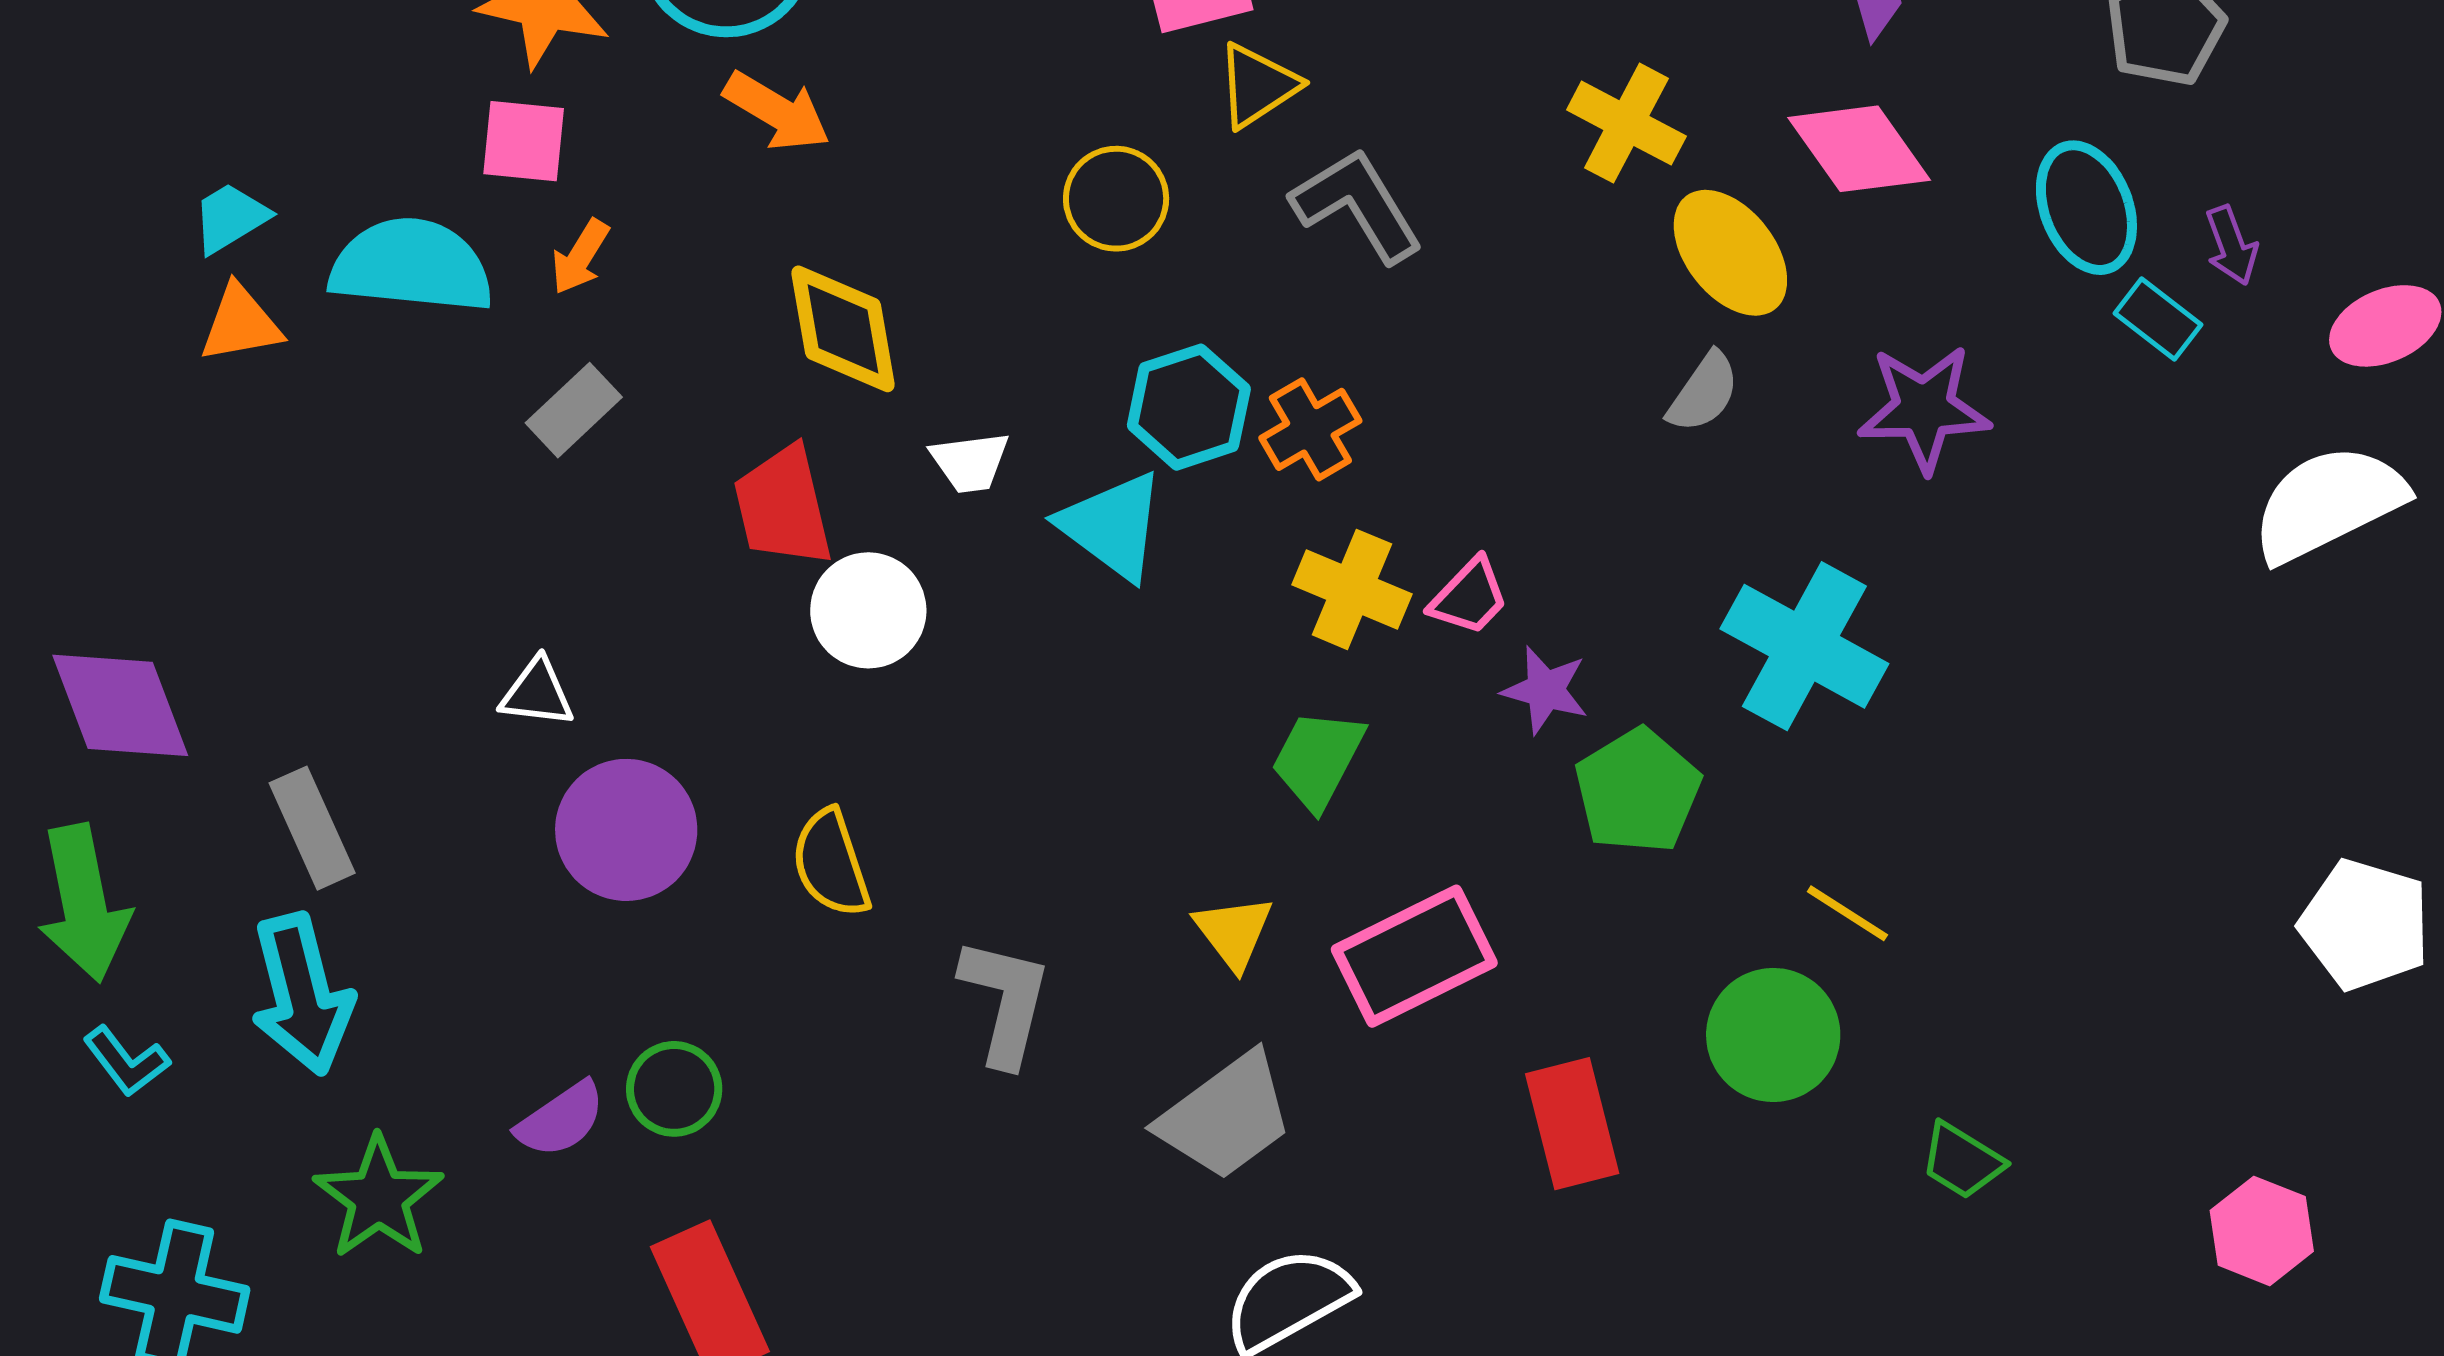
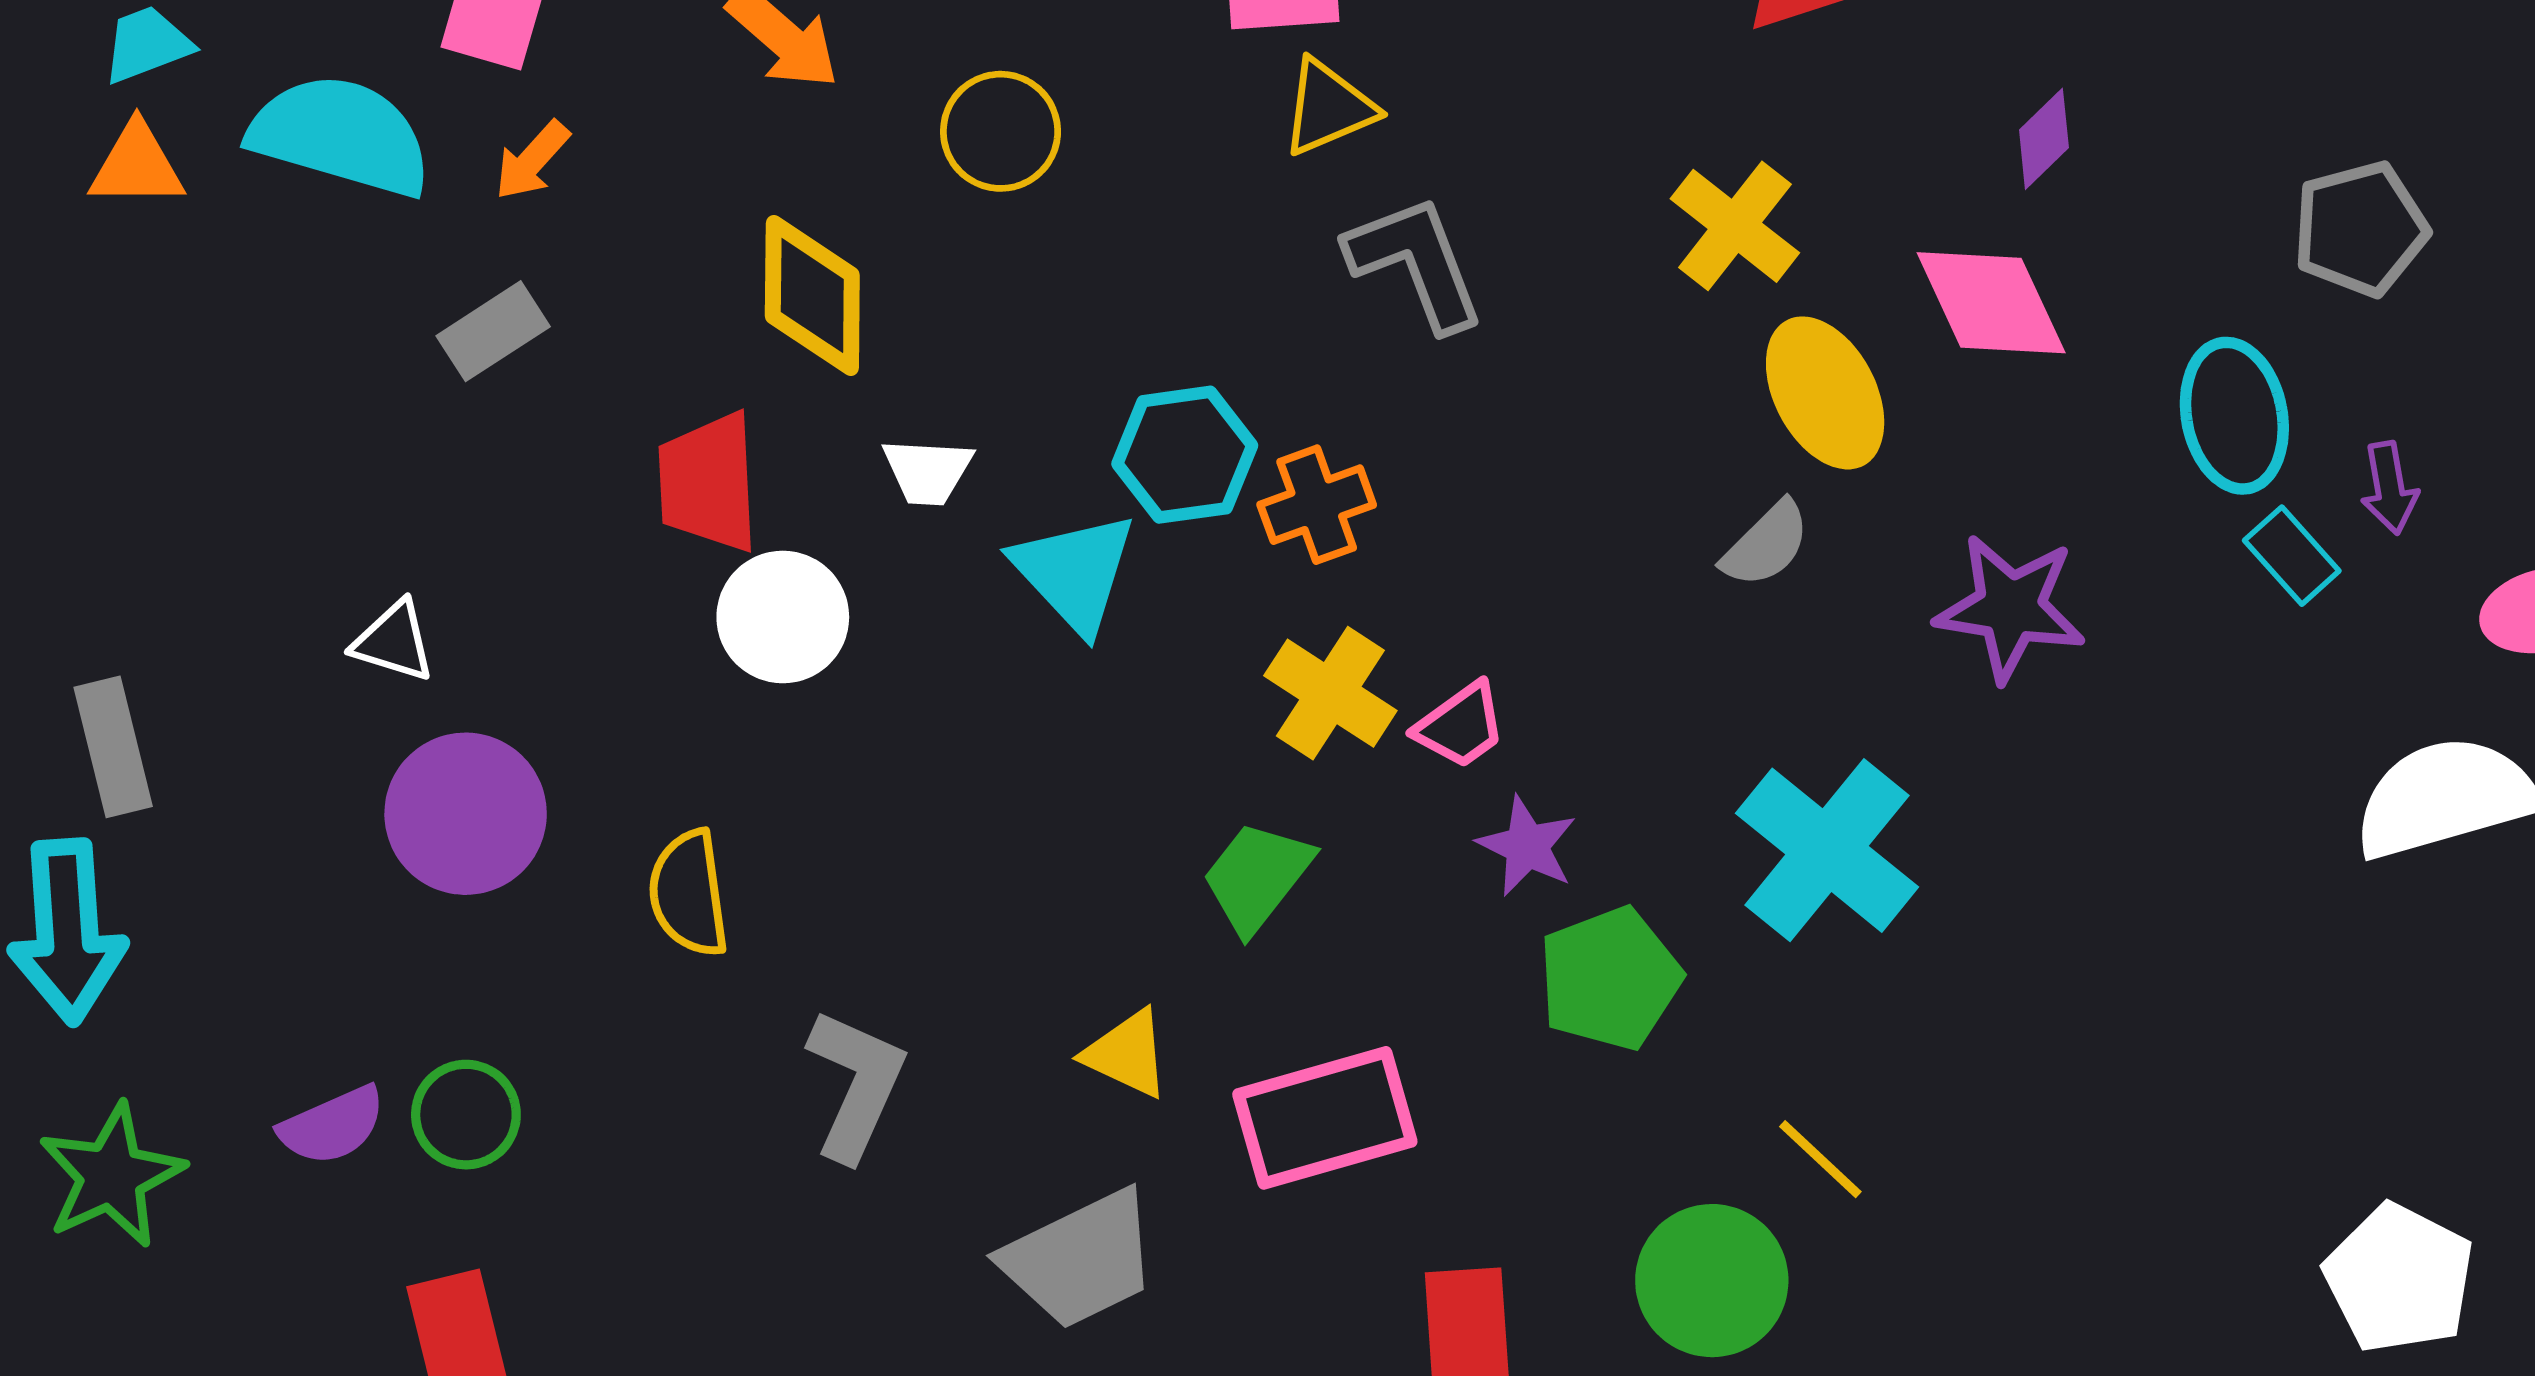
yellow circle: (1116, 199) -> (1001, 131), moved
yellow triangle: (1234, 932) -> (1127, 1054), turned -38

